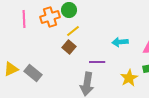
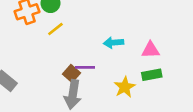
brown square: (69, 47) -> (71, 73), moved

